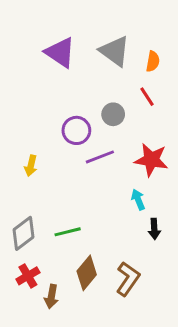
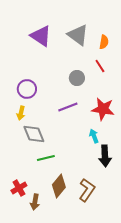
purple circle: (76, 130) -> (27, 89), moved
black arrow: (154, 229) -> (105, 156), size x1.5
gray diamond: (24, 233) -> (34, 134), moved, turned -75

